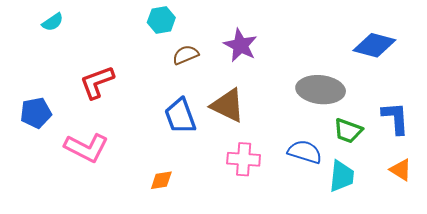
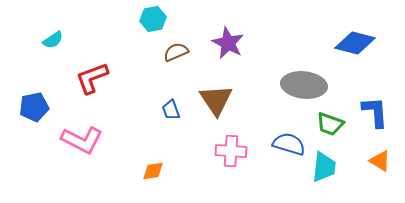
cyan semicircle: (53, 22) -> (53, 40), moved
brown triangle: (228, 105) -> (216, 100), turned 30
blue trapezoid: (180, 116) -> (171, 110), size x0.6

